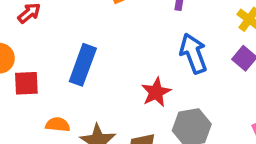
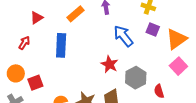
blue rectangle: (83, 65) -> (61, 45), moved

